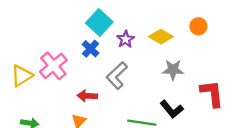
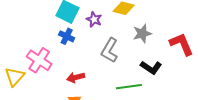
gray L-shape: (117, 76) -> (110, 50), moved

